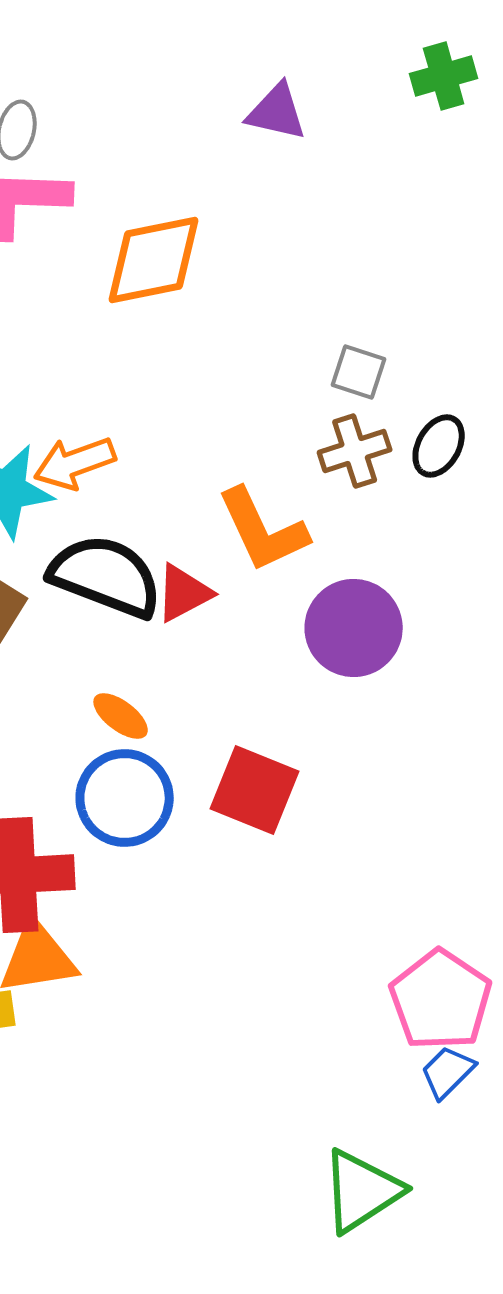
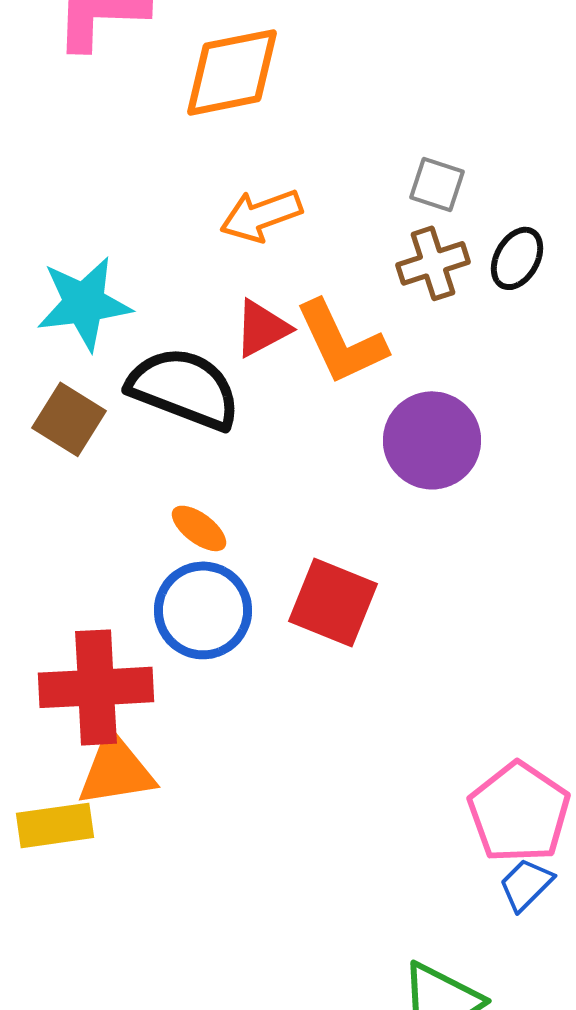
orange arrow: (75, 463) -> (261, 215), moved
red triangle: (184, 593) -> (262, 328), moved

